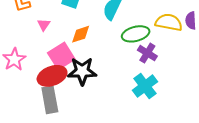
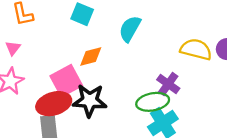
pink triangle: (44, 25) -> (13, 48), moved
green ellipse: (136, 34) -> (153, 102), moved

